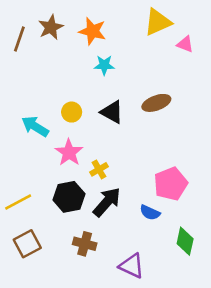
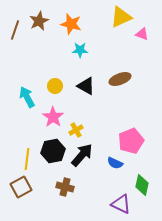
cyan arrow: (35, 126) -> (27, 97), turned 30
yellow line: (18, 202) -> (27, 159), moved, turned -55
purple triangle: (132, 266) -> (121, 204), moved

